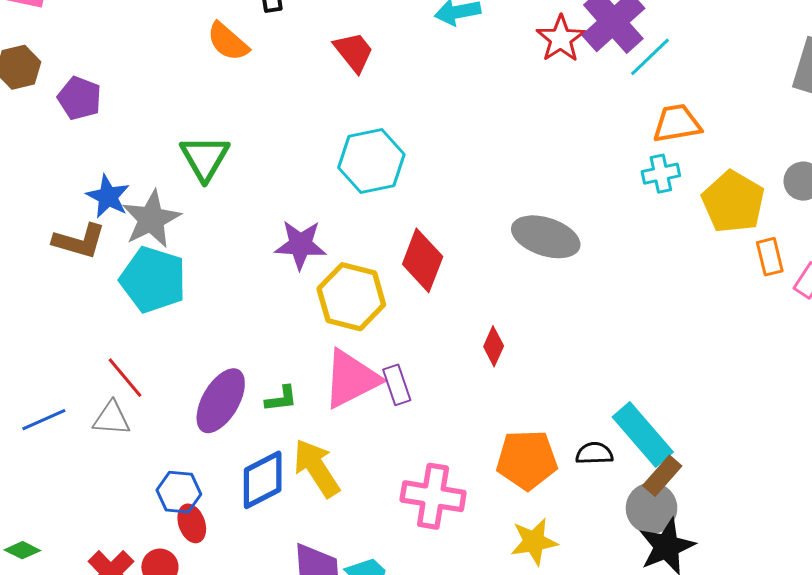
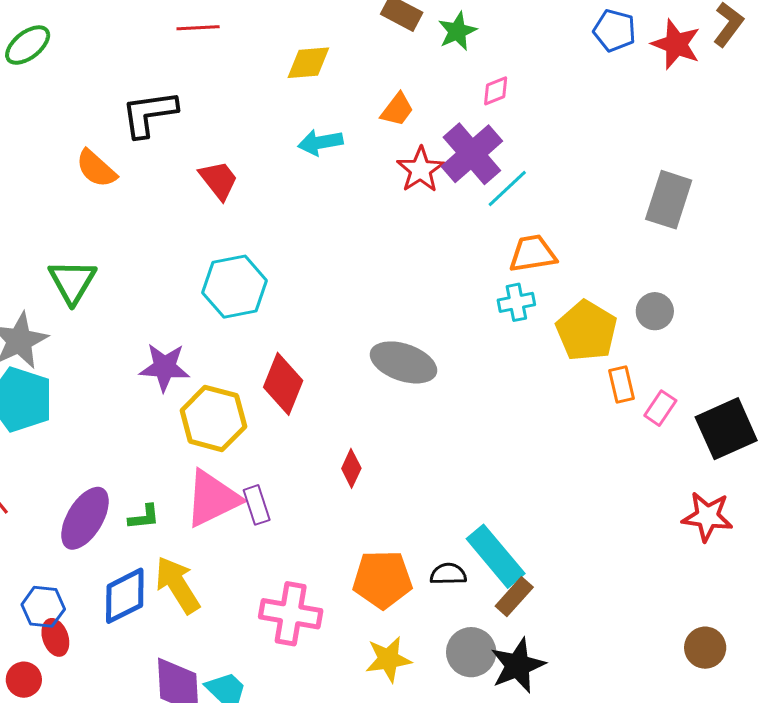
gray circle: (652, 508) -> (471, 652), moved

